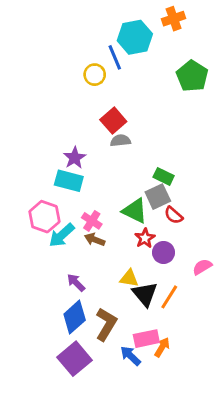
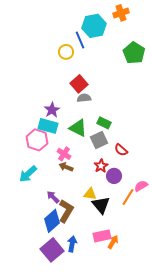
green rectangle: (164, 176) -> (104, 123), moved
gray square: (158, 197) -> (99, 140), moved
green triangle: (135, 211) -> (78, 128), moved
pink hexagon: (44, 217) -> (37, 140), moved
cyan arrow: (62, 235) -> (28, 174), moved
orange line: (169, 297) -> (128, 197), moved
brown L-shape: (106, 324) -> (66, 211), moved
blue arrow: (131, 356) -> (72, 244), moved, turned 56

